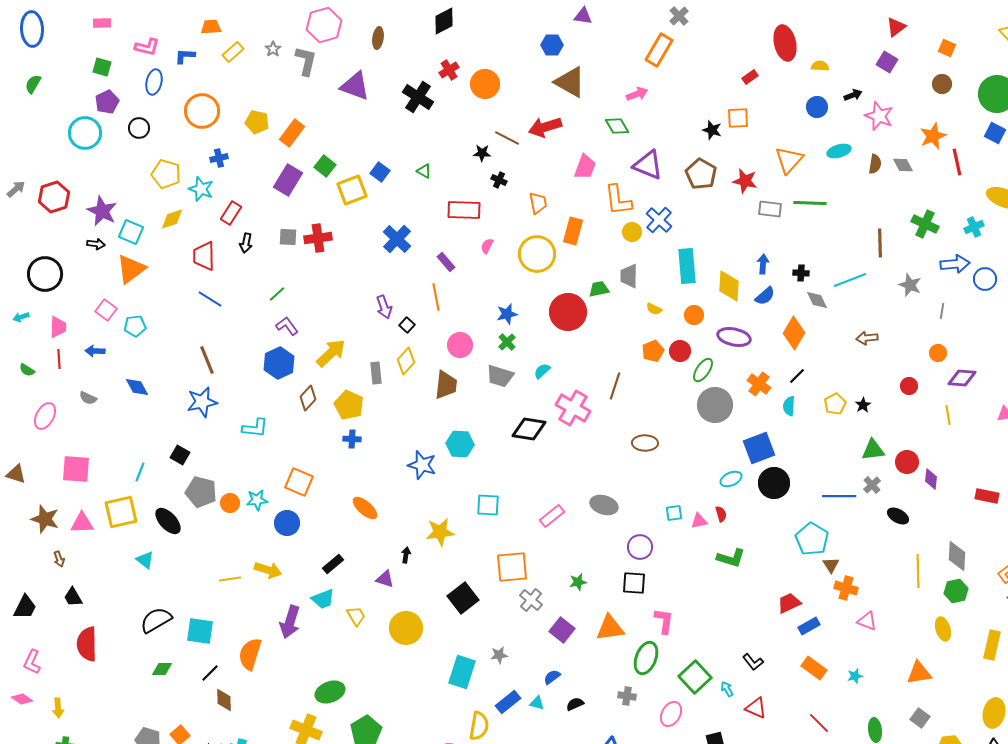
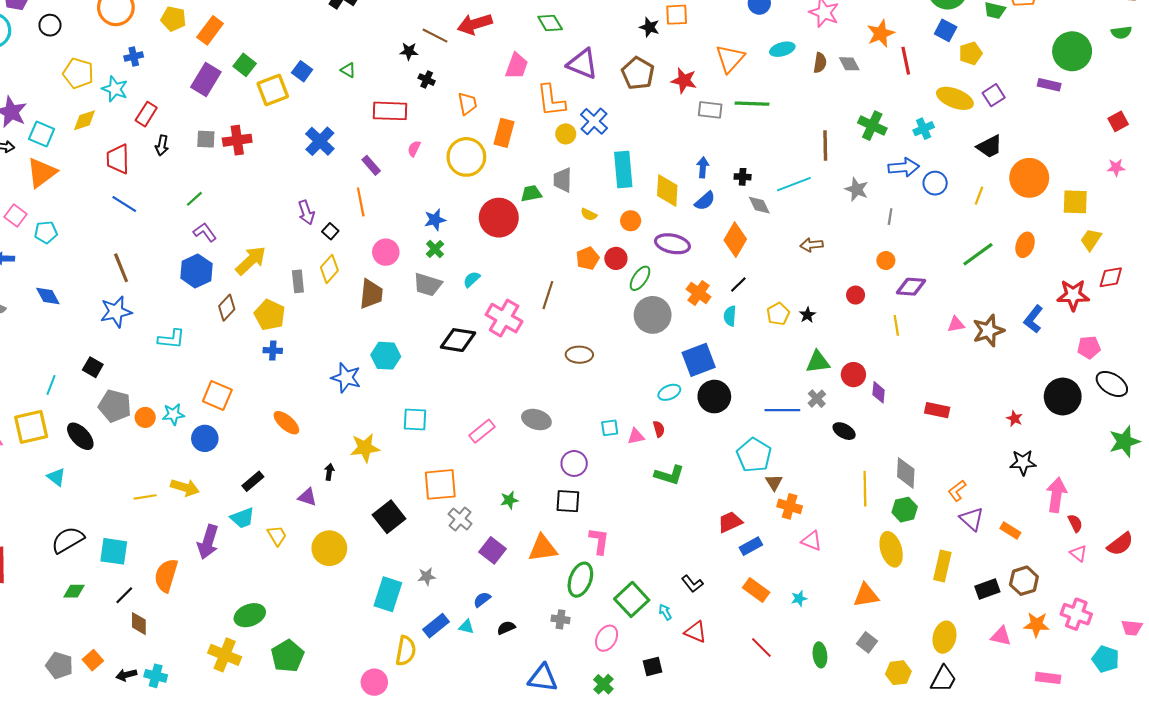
yellow ellipse: (943, 629) -> (891, 549), size x1.4

